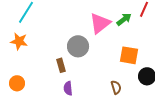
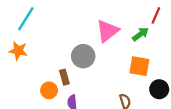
green arrow: (124, 19) -> (140, 34), moved
orange circle: (17, 83) -> (49, 90), moved

